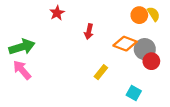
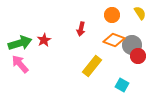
red star: (57, 13) -> (44, 40), moved
orange circle: (139, 15) -> (112, 15), moved
yellow rectangle: (101, 72) -> (92, 66), size x1.5

